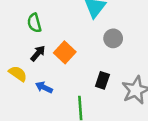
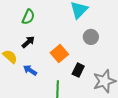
green semicircle: (34, 23) -> (28, 17), turned -147
orange square: (65, 52) -> (59, 53), moved

